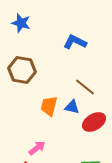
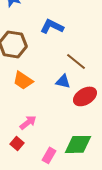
blue L-shape: (75, 42) -> (52, 26), moved
orange trapezoid: (49, 106) -> (23, 80), moved, turned -70

